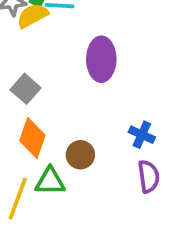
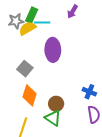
purple ellipse: (101, 59) -> (53, 50), moved
green triangle: (50, 181) -> (53, 118), moved, turned 36

